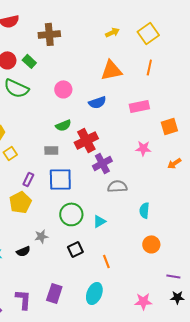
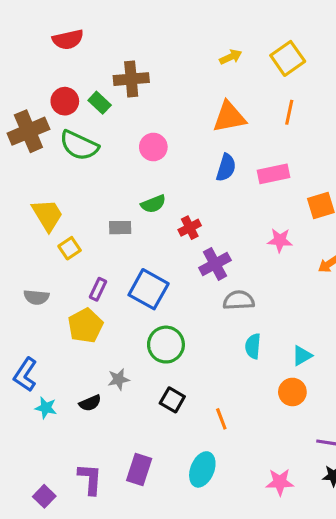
brown cross: (49, 34) -> (131, 79), moved
blue semicircle: (97, 102) -> (226, 168), moved, turned -54
red cross: (86, 140) -> (190, 228), size x0.6
gray rectangle: (51, 150) -> (120, 228), moved
blue square: (60, 179) -> (149, 289), turned 30
cyan semicircle: (144, 210) -> (253, 346), moved
cyan triangle: (99, 221) -> (302, 356), moved
black square: (75, 249) -> (172, 400), turned -35

